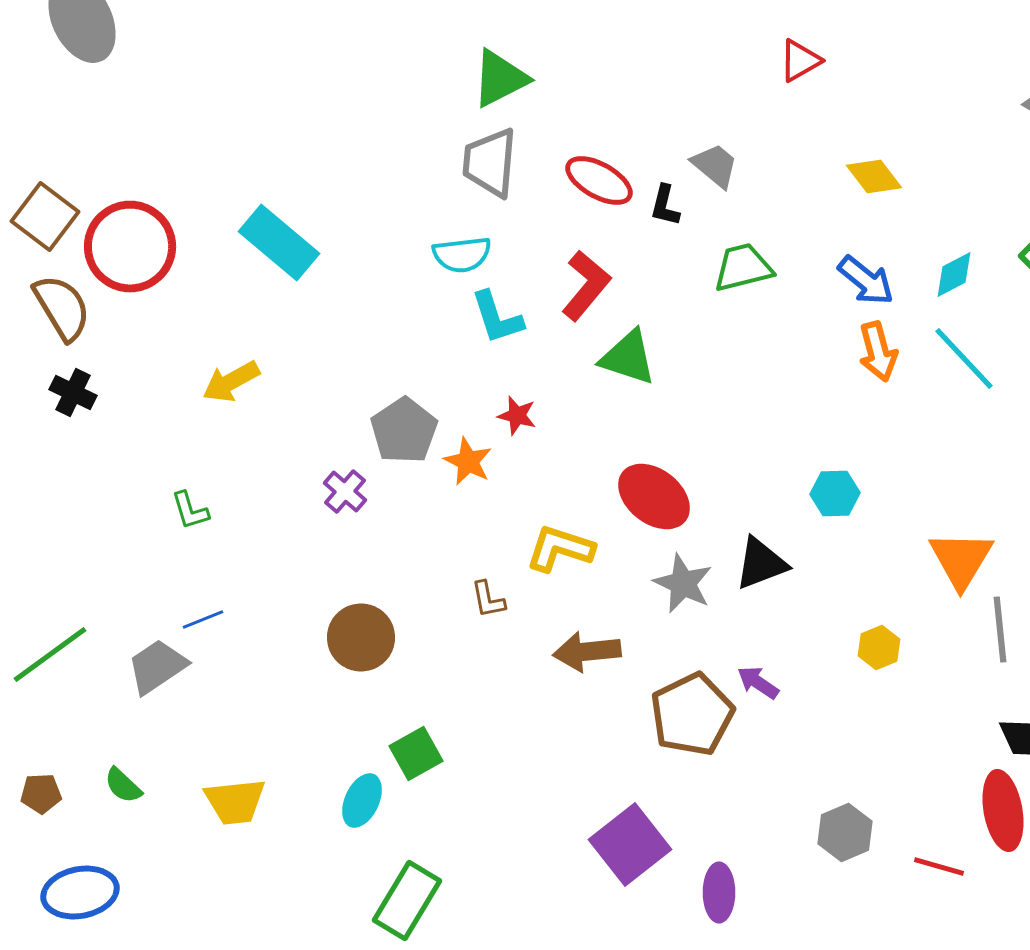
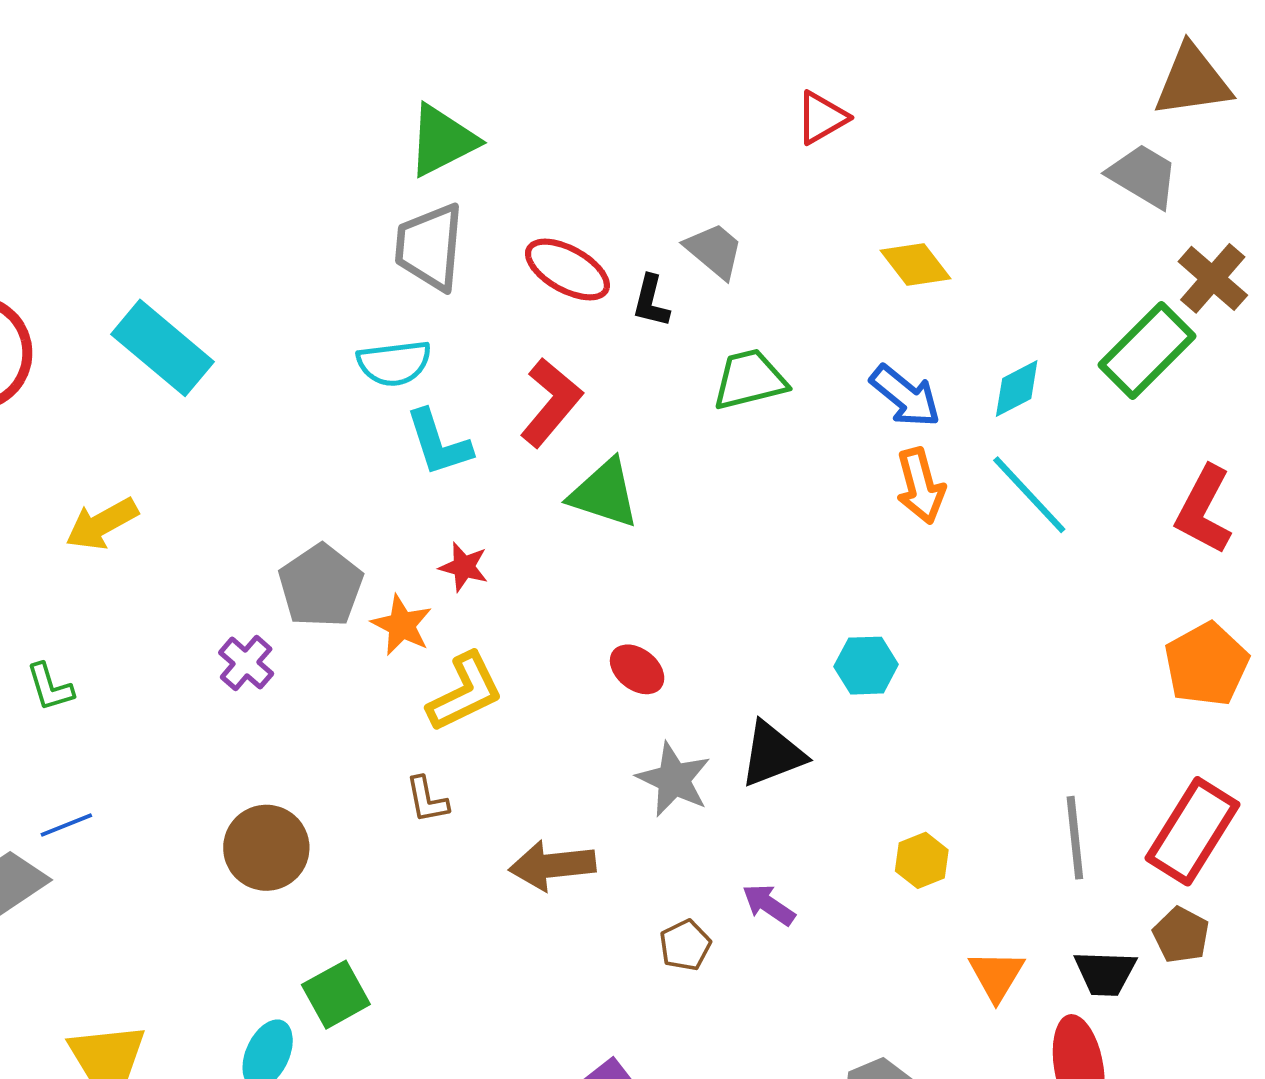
red ellipse: (654, 496) -> (637, 669), size x0.6
yellow L-shape: (560, 548) -> (465, 692), moved, turned 136
orange triangle: (961, 560) -> (996, 976), moved, size x0.7
brown pentagon: (692, 714) -> (685, 945), size x0.5

